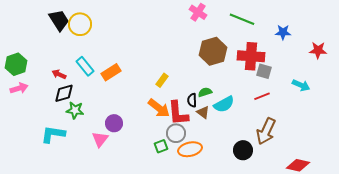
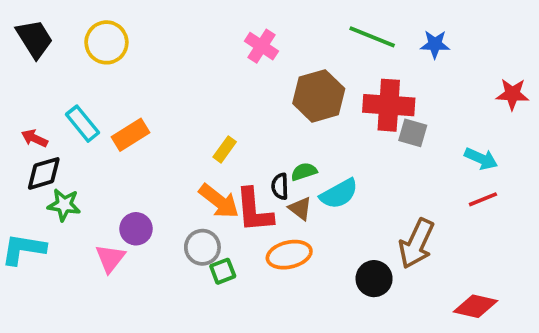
pink cross: (198, 12) -> (261, 46), moved
yellow circle: (80, 24) -> (106, 42), moved
blue star: (283, 32) -> (435, 44), moved
red line: (262, 96) -> (483, 199), moved
gray circle: (176, 133) -> (202, 247), moved
orange ellipse: (190, 149) -> (289, 255), moved

